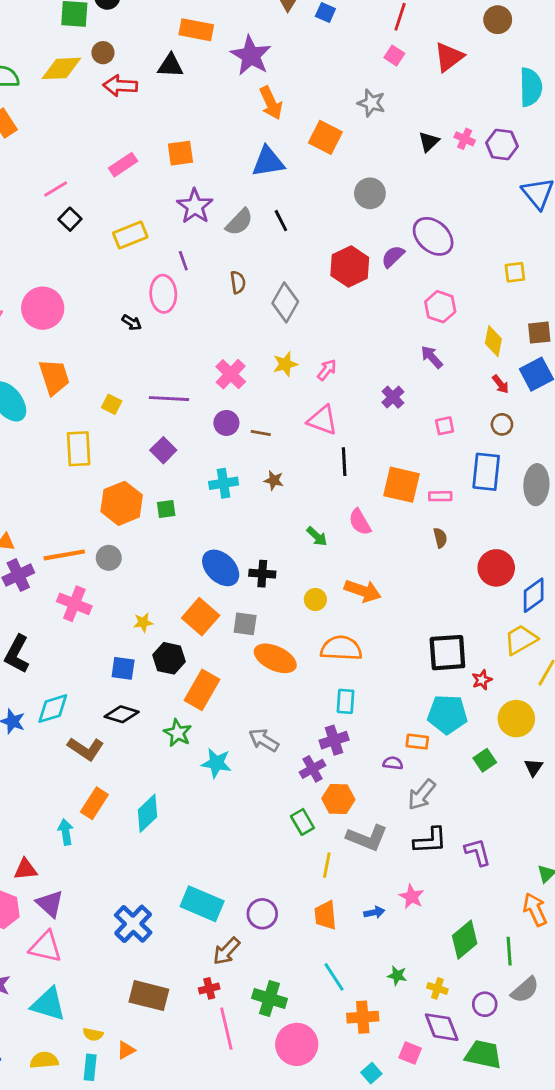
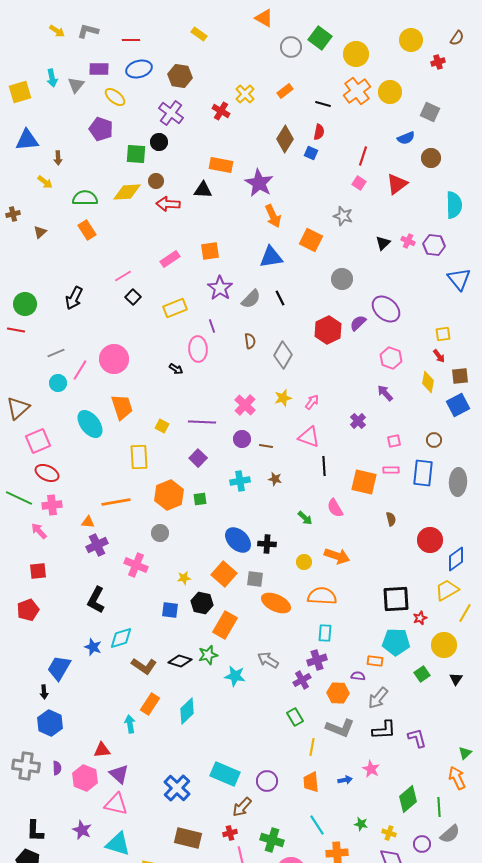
red arrow: (501, 384) -> (439, 356), moved
pink rectangle: (440, 496) -> (391, 470), moved
orange line: (64, 555) -> (116, 502), moved
black diamond: (122, 714) -> (180, 661), moved
green star: (178, 733) -> (208, 655), turned 30
orange hexagon: (338, 799) -> (338, 693), moved

